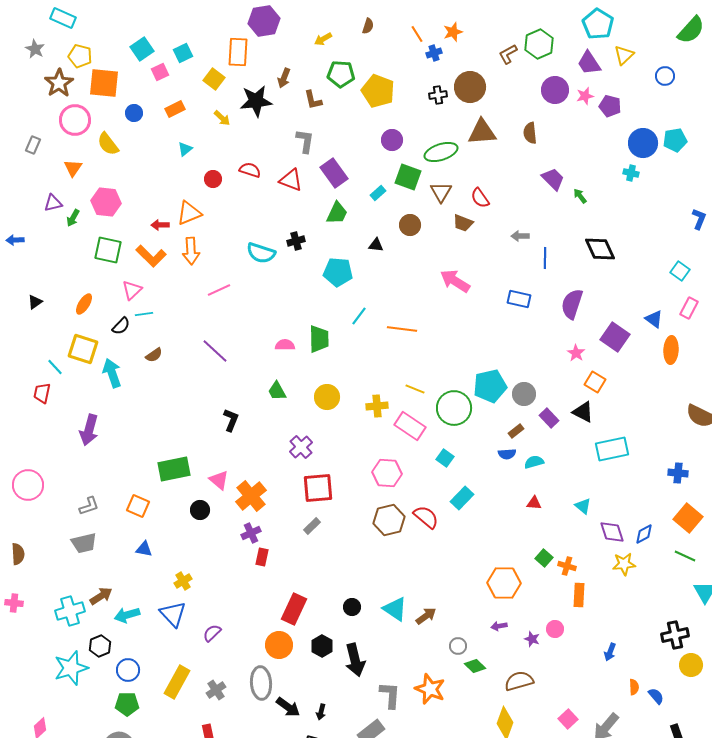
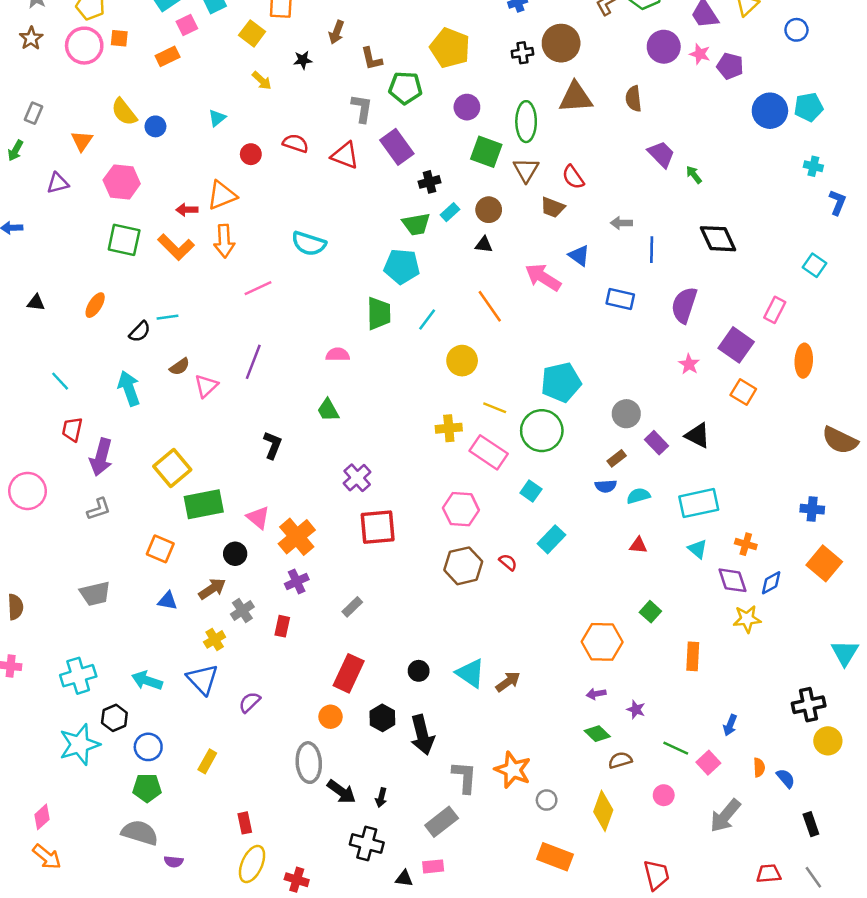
green pentagon: (341, 74) -> (405, 88), moved
brown star: (59, 83) -> (31, 38), moved, size x0.7
orange square: (104, 83) -> (119, 38), size x0.5
pink star: (585, 96) -> (700, 54), turned 30
black star: (256, 101) -> (303, 60), size x0.5
orange rectangle: (175, 109) -> (168, 56), moved
blue circle: (134, 113) -> (155, 126), moved
pink circle: (75, 120) -> (84, 46), moved
green ellipse: (441, 152) -> (526, 122), turned -72
cyan cross: (631, 173) -> (813, 166), moved
cyan rectangle: (378, 193) -> (450, 212), moved
green trapezoid: (337, 213) -> (416, 224), moved, turned 55
green arrow: (73, 218) -> (15, 151), moved
black cross: (296, 241) -> (429, 182), moved
black triangle: (376, 245) -> (484, 245), moved
pink triangle: (132, 290) -> (206, 386), moved
black triangle: (35, 302) -> (36, 303), turned 42
pink rectangle: (689, 308) -> (775, 310), moved
blue triangle: (654, 319) -> (579, 256), moved
orange line: (402, 329) -> (490, 306), moved, turned 48
green trapezoid: (319, 339) -> (379, 314), moved
yellow square: (83, 349) -> (172, 468), moved, turned 32
purple line: (215, 351) -> (253, 362), turned 68
orange square: (595, 382) -> (743, 392), moved
cyan pentagon: (490, 386) -> (561, 382), moved
red trapezoid: (42, 393) -> (72, 429), moved
yellow circle: (327, 397) -> (462, 361), moved
cyan rectangle: (612, 449) -> (699, 503), moved
pink circle: (28, 485) -> (27, 491), moved
gray L-shape: (89, 506) -> (99, 509), moved
red semicircle: (426, 517) -> (508, 562), size x0.6
gray rectangle: (312, 526) -> (352, 607), moved
green line: (685, 556) -> (676, 748), moved
red rectangle: (262, 557) -> (282, 626), moved
orange cross: (567, 566) -> (746, 544), moved
brown arrow: (101, 596) -> (212, 589), moved
cyan arrow: (127, 615) -> (147, 681), turned 35
pink circle: (555, 629) -> (664, 795), moved
orange circle: (279, 645) -> (331, 717), size x0.7
gray circle: (458, 646) -> (547, 800), moved
green diamond: (475, 666) -> (597, 734), moved
brown semicircle: (519, 681) -> (620, 760), size x0.7
yellow rectangle: (177, 682) -> (207, 761), size x0.6
gray cross: (216, 690) -> (242, 610), moved
pink square: (568, 719) -> (708, 763), moved

